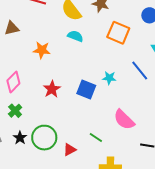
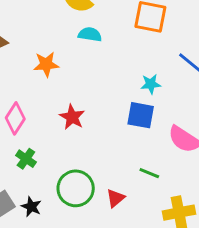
blue square: (86, 89) -> (141, 115), moved
black star: (20, 138) -> (31, 207), moved

